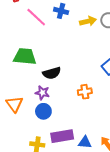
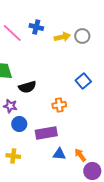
purple star: (42, 93) -> (10, 106), moved
purple rectangle: (62, 136) -> (46, 133), moved

